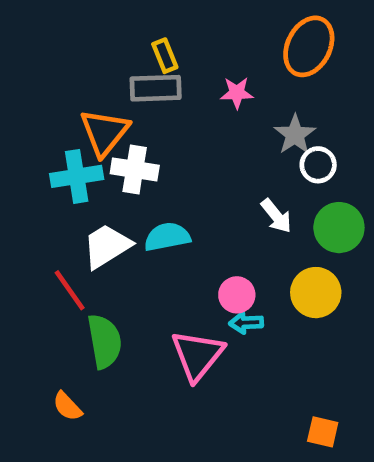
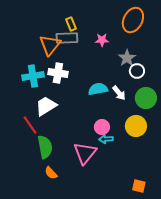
orange triangle: (104, 132) -> (50, 45), moved
cyan semicircle: (167, 237) -> (98, 89), moved
orange semicircle: (67, 406) -> (51, 173), moved

